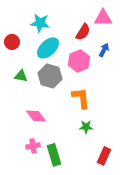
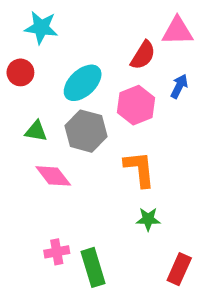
cyan star: (40, 23) -> (41, 28), moved
pink diamond: (36, 116) -> (53, 176), moved

